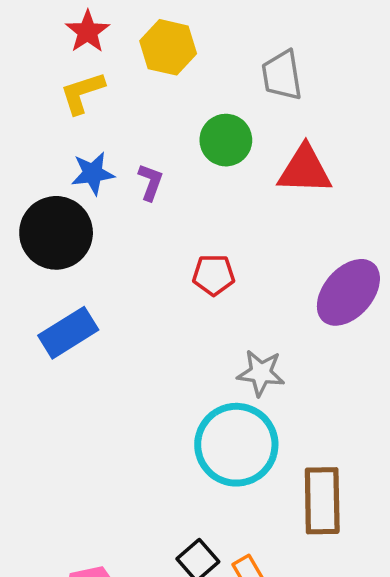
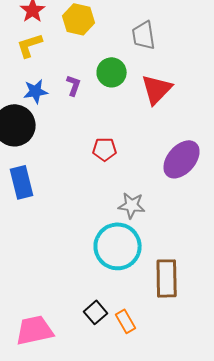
red triangle: (305, 170) -> (157, 89), turned -48
purple L-shape: (151, 182) -> (74, 85), moved
blue rectangle: (68, 333) -> (22, 182), turned -72

